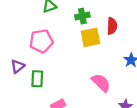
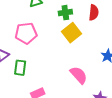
red semicircle: (112, 26) -> (94, 13), moved
yellow square: (90, 37) -> (72, 33), turned -30

